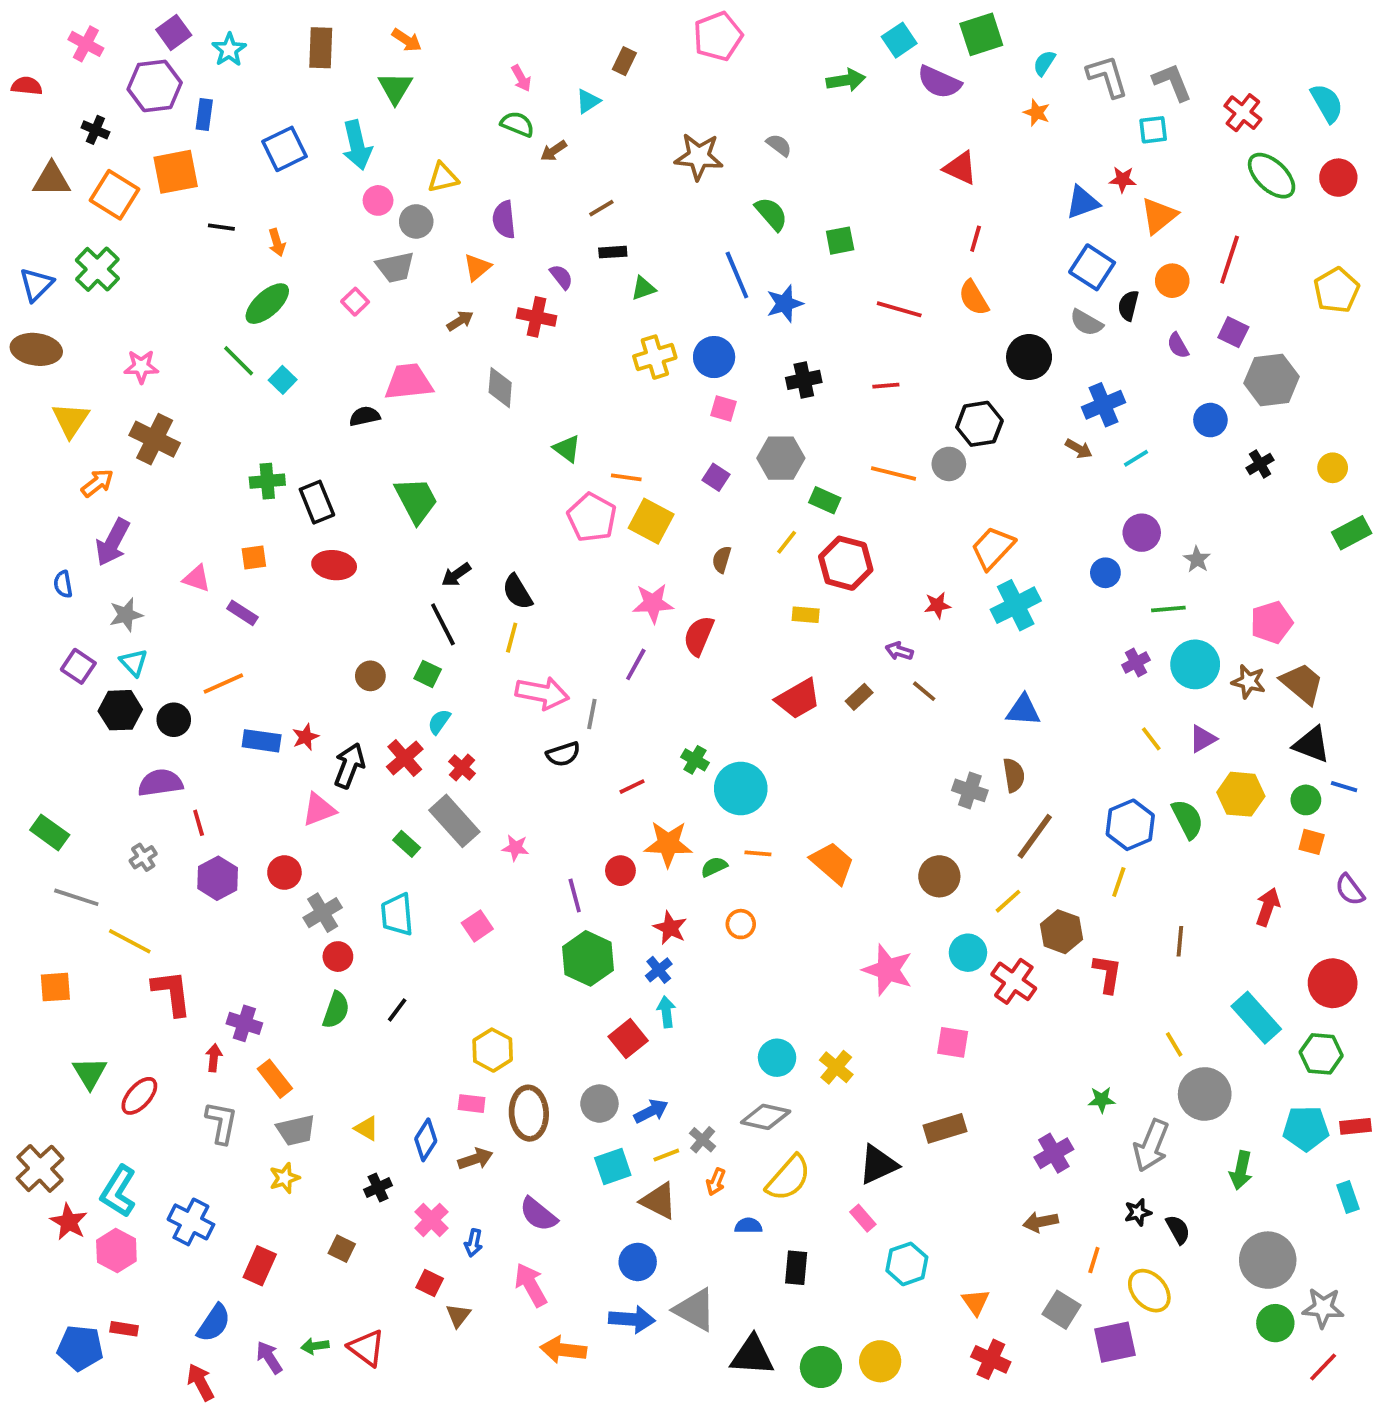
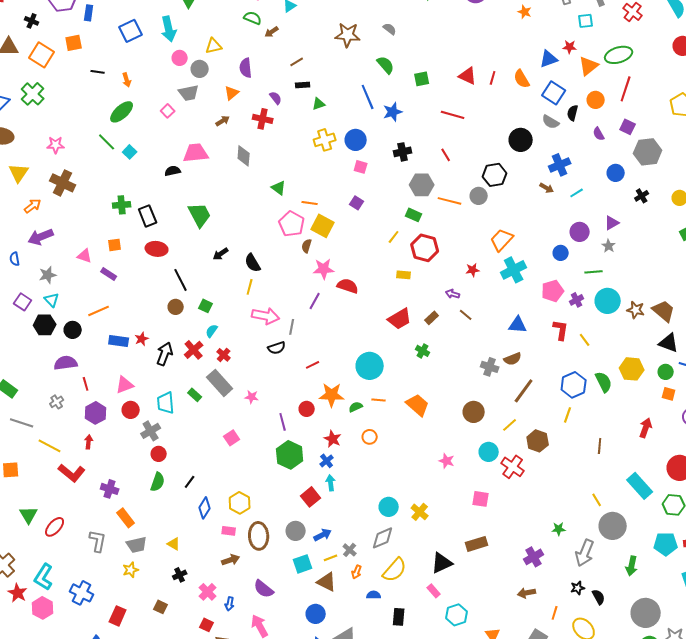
red triangle: (960, 168) -> (468, 76), moved
orange square: (176, 172) -> (74, 43), size x0.7
green ellipse: (1272, 176) -> (619, 55), moved, turned -60
orange semicircle: (974, 298) -> (522, 79), moved
red line: (886, 386) -> (446, 155), turned 64
gray hexagon: (781, 458) -> (422, 185), moved
purple arrow: (113, 542) -> (41, 237), turned 40
brown semicircle: (722, 559) -> (307, 246), moved
pink pentagon: (1272, 622) -> (553, 291), moved
black line: (443, 624) -> (181, 280), moved
red semicircle: (699, 636) -> (348, 286), turned 85
purple triangle: (1203, 739) -> (612, 223), moved
green cross: (695, 760) -> (423, 351), moved
brown semicircle: (1014, 775) -> (513, 359), turned 78
pink triangle: (319, 810) -> (125, 385), moved
cyan trapezoid: (397, 915) -> (166, 403), moved
pink star: (888, 970) -> (447, 461), size x0.6
red L-shape: (1107, 974) -> (561, 330), moved
red L-shape: (172, 993) -> (72, 473), turned 136
red arrow: (214, 1058) -> (89, 442), moved
gray diamond: (766, 1117) -> (383, 538), turned -35
blue diamond: (426, 1140) -> (205, 508), moved

